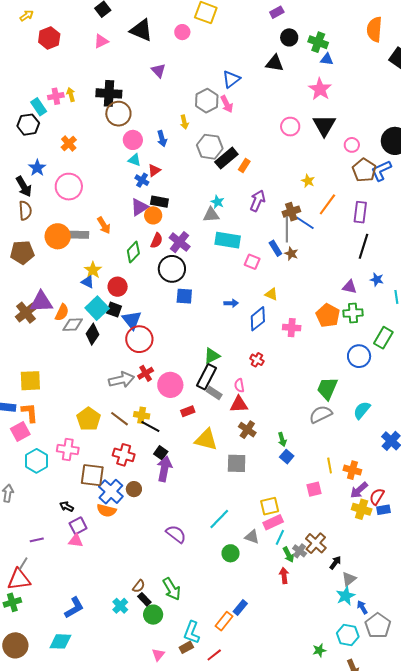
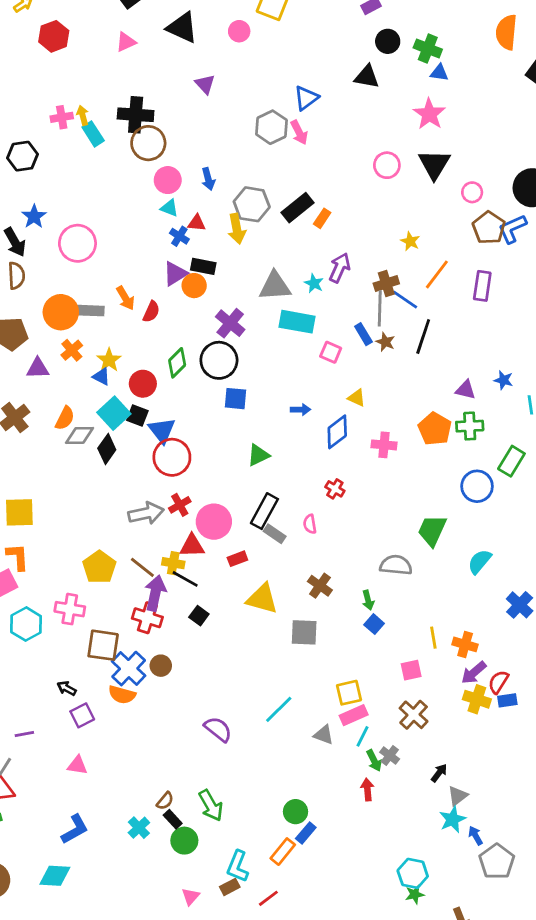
cyan rectangle: (39, 107) -> (93, 134), moved
yellow arrow: (184, 122) -> (237, 229), moved, size x1.5
orange cross: (69, 144) -> (72, 350), moved
gray hexagon: (210, 147) -> (252, 204), moved
red triangle: (154, 170) -> (197, 223), turned 40
cyan star: (217, 202) -> (314, 283), moved
gray triangle: (211, 215) -> (275, 286), size x1.4
red semicircle: (157, 241) -> (151, 312), moved
black line: (364, 246) -> (423, 337), moved
green diamond: (133, 252) -> (177, 363), moved
purple triangle: (41, 302) -> (38, 368), moved, size x0.7
green triangle: (212, 356) -> (258, 455), moved
red triangle: (239, 404) -> (192, 546), moved
gray semicircle: (321, 414) -> (396, 565), moved, turned 30
purple arrow: (164, 469) -> (155, 593), moved
pink triangle: (76, 541) -> (77, 765), moved
brown cross: (316, 543) -> (414, 715), moved
green circle: (231, 553) -> (296, 812), moved
cyan hexagon: (348, 635) -> (413, 873), moved

